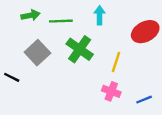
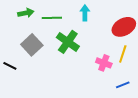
yellow line: (116, 62) -> (123, 54), moved
pink cross: (111, 91) -> (104, 63), moved

